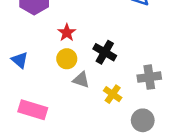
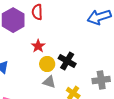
yellow circle: (67, 59) -> (47, 64), moved

